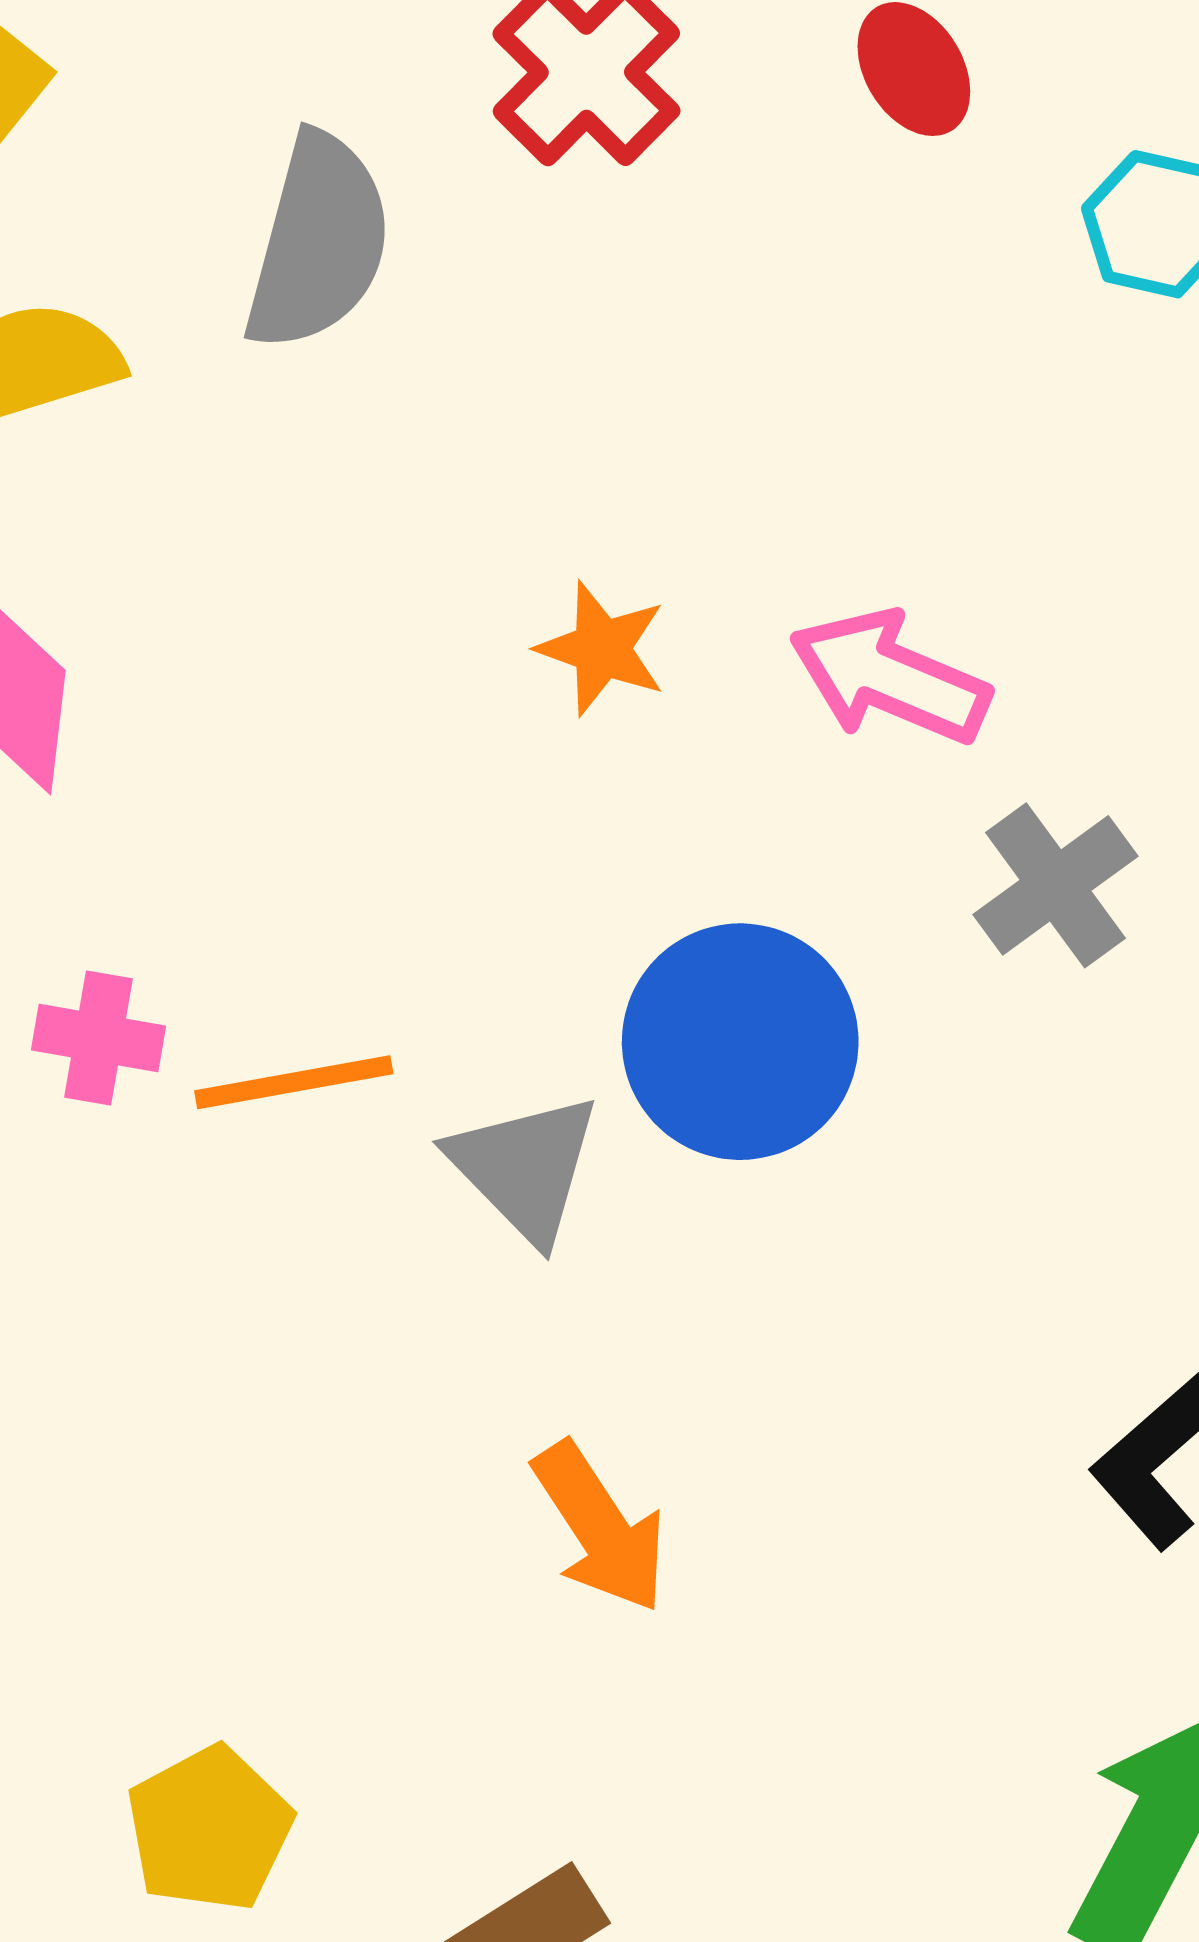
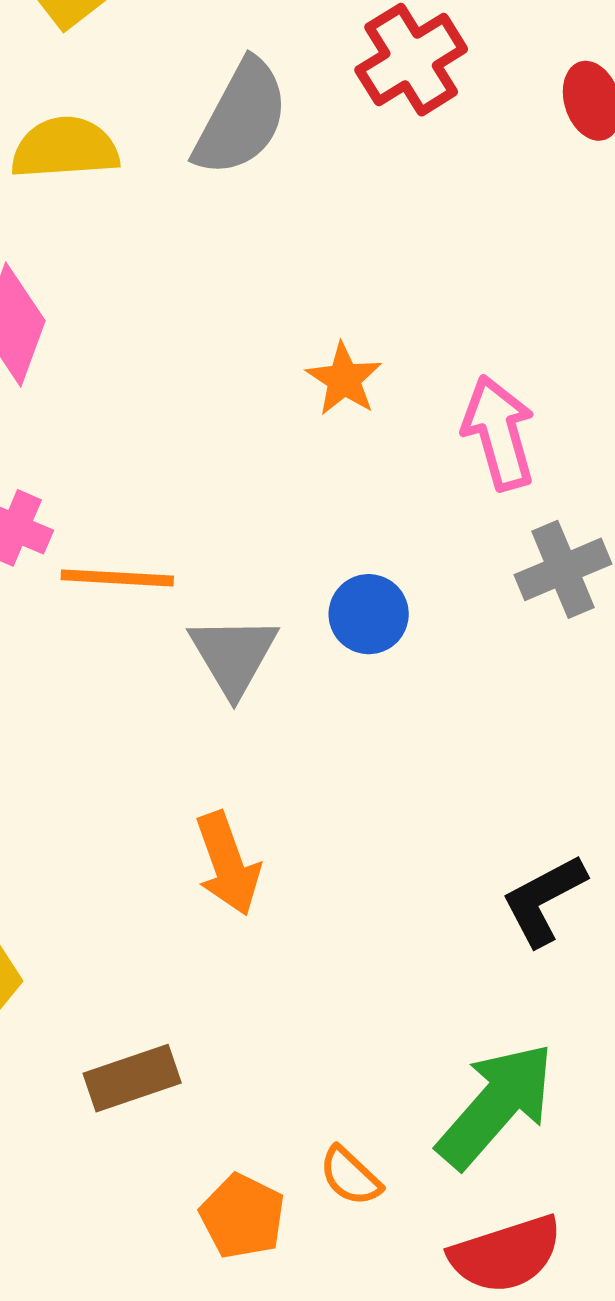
pink arrow: (890, 677) -> (499, 433), turned 38
blue circle: (740, 1042) -> (369, 614), size x0.6

